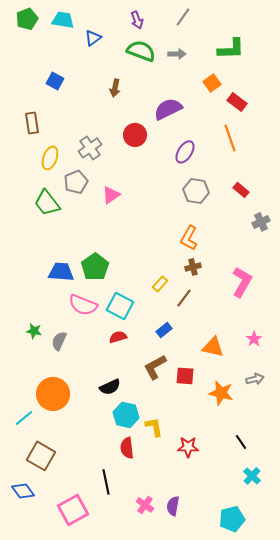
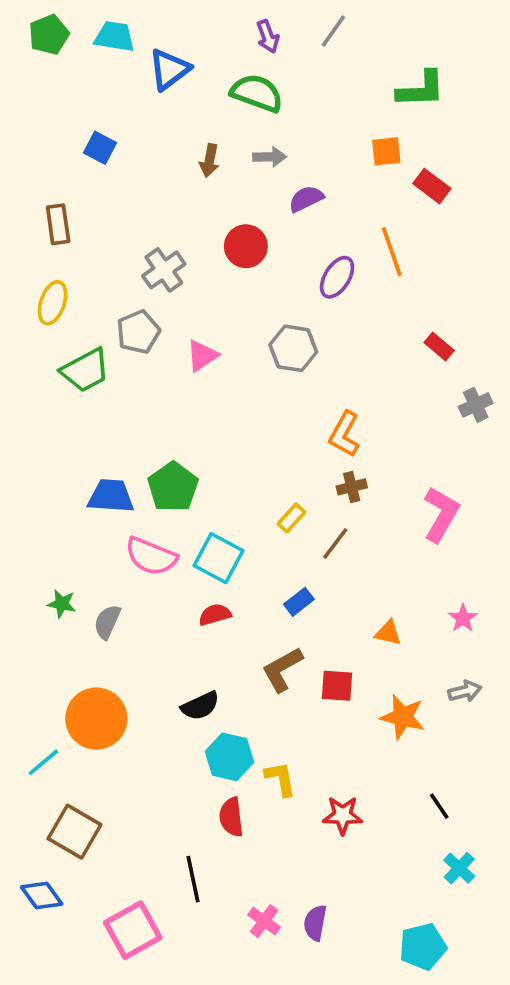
purple arrow: (137, 20) -> (268, 36), moved
blue triangle: (93, 38) -> (169, 69), size x1.4
gray arrow: (177, 54) -> (270, 157), moved
orange square: (212, 83) -> (386, 151), turned 30
purple semicircle: (168, 109) -> (306, 199), size x0.7
orange line: (230, 138) -> (392, 252), moved
yellow ellipse: (50, 158) -> (53, 303), moved
gray hexagon: (196, 191) -> (293, 348), moved
green trapezoid: (47, 203) -> (85, 370), turned -80
orange triangle: (213, 347) -> (388, 633), size x0.7

